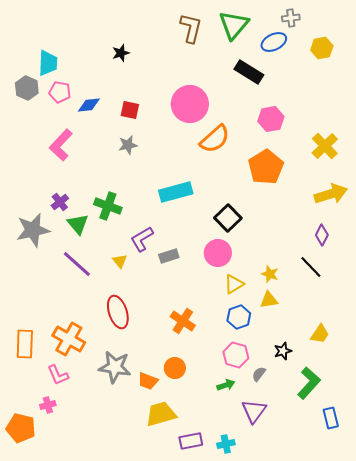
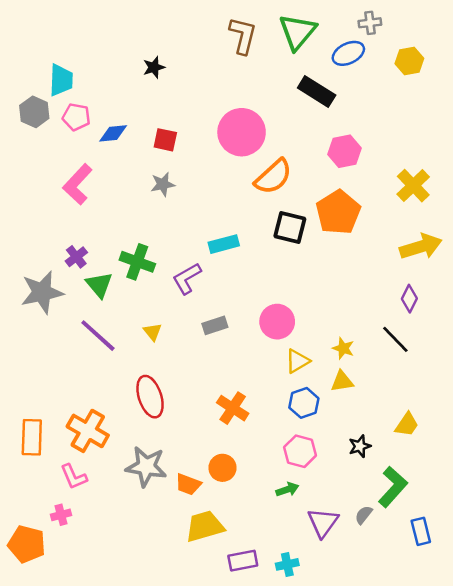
cyan rectangle: (176, 192) -> (224, 244), size x0.7
black square: (228, 218) -> (290, 228), moved, turned -32
purple L-shape: (142, 239) -> (187, 278), moved
gray semicircle: (259, 374) -> (364, 515), moved

